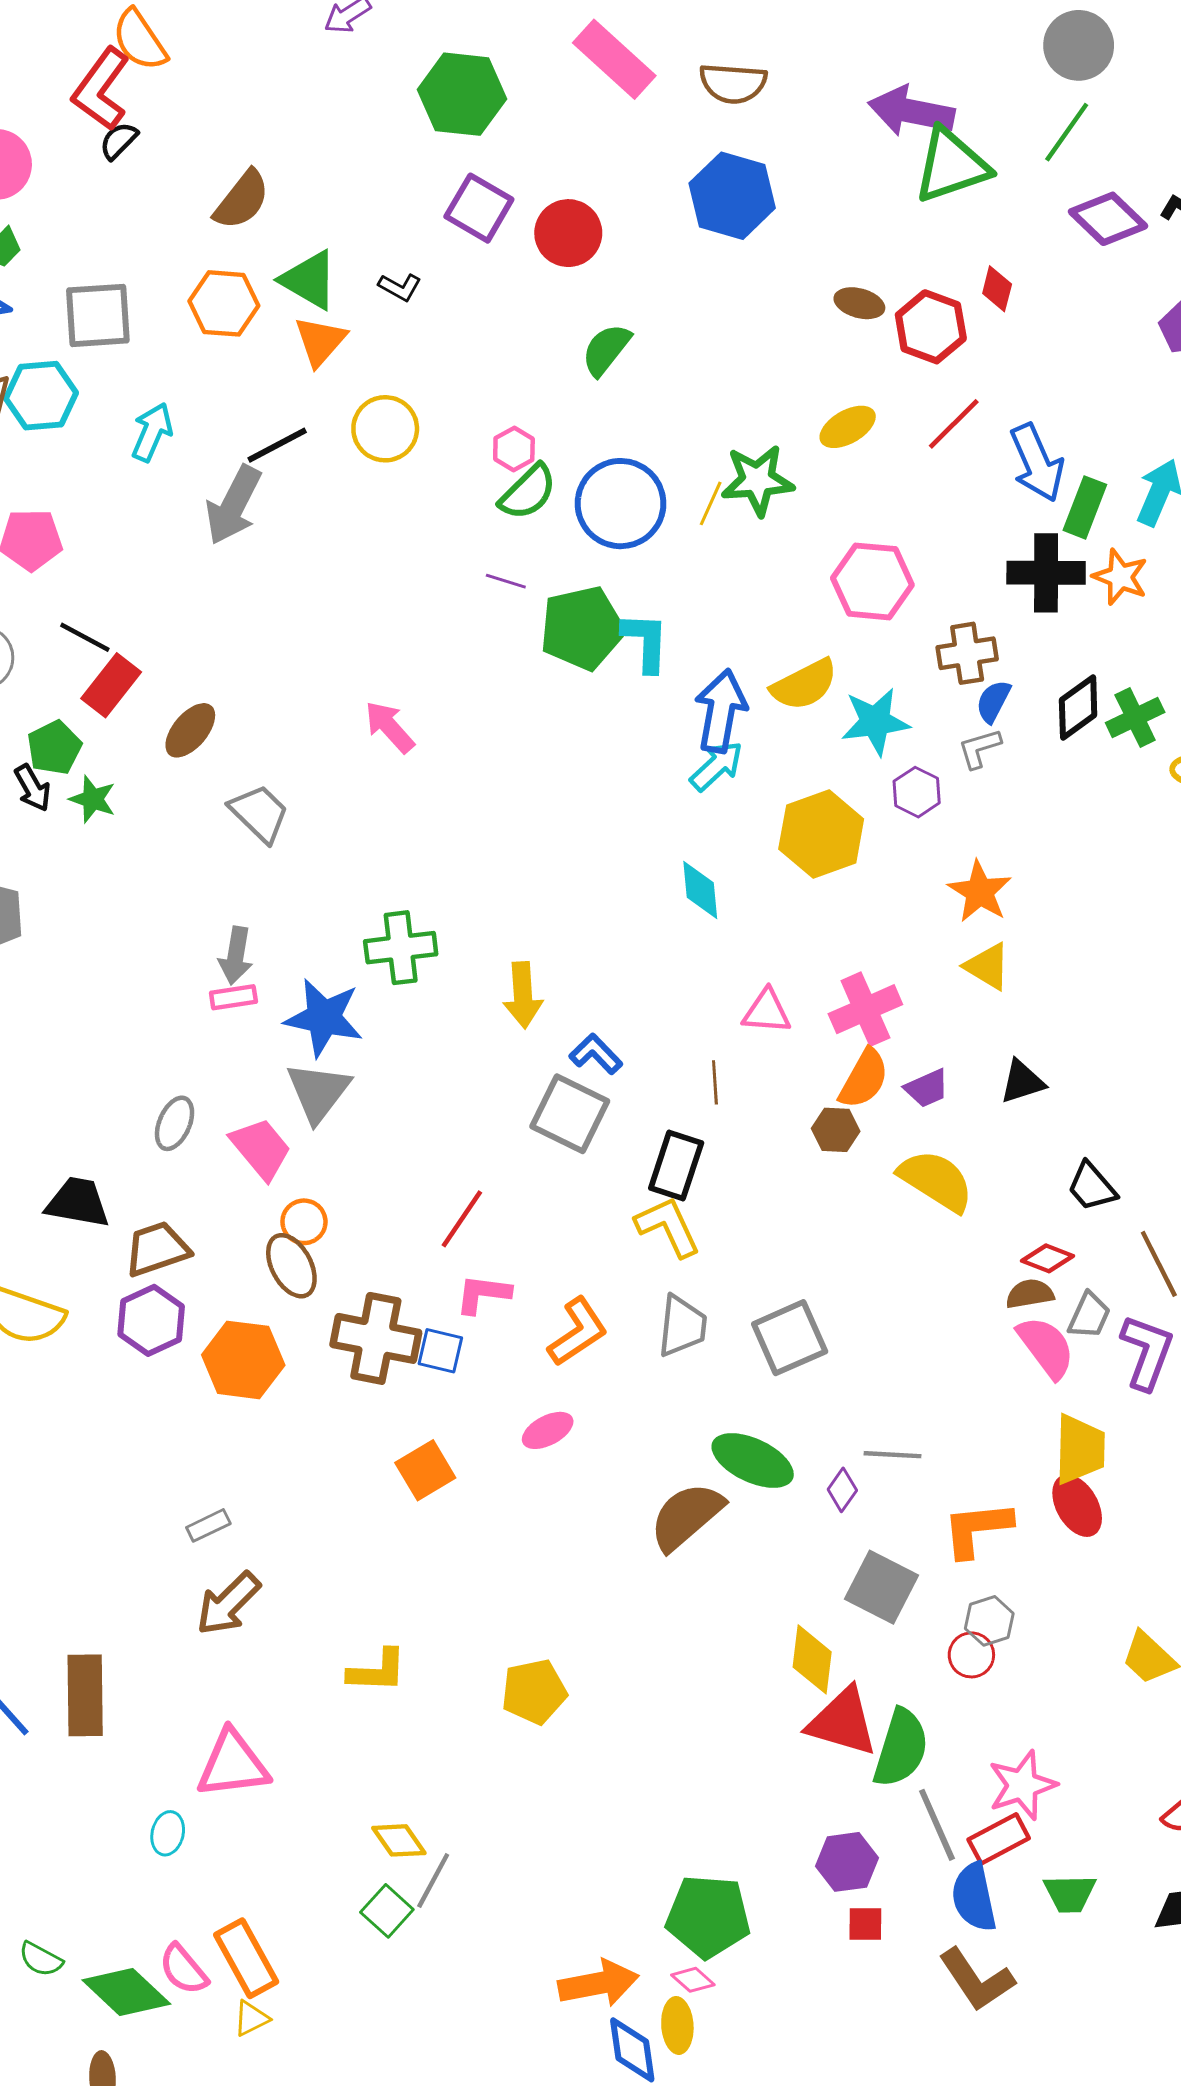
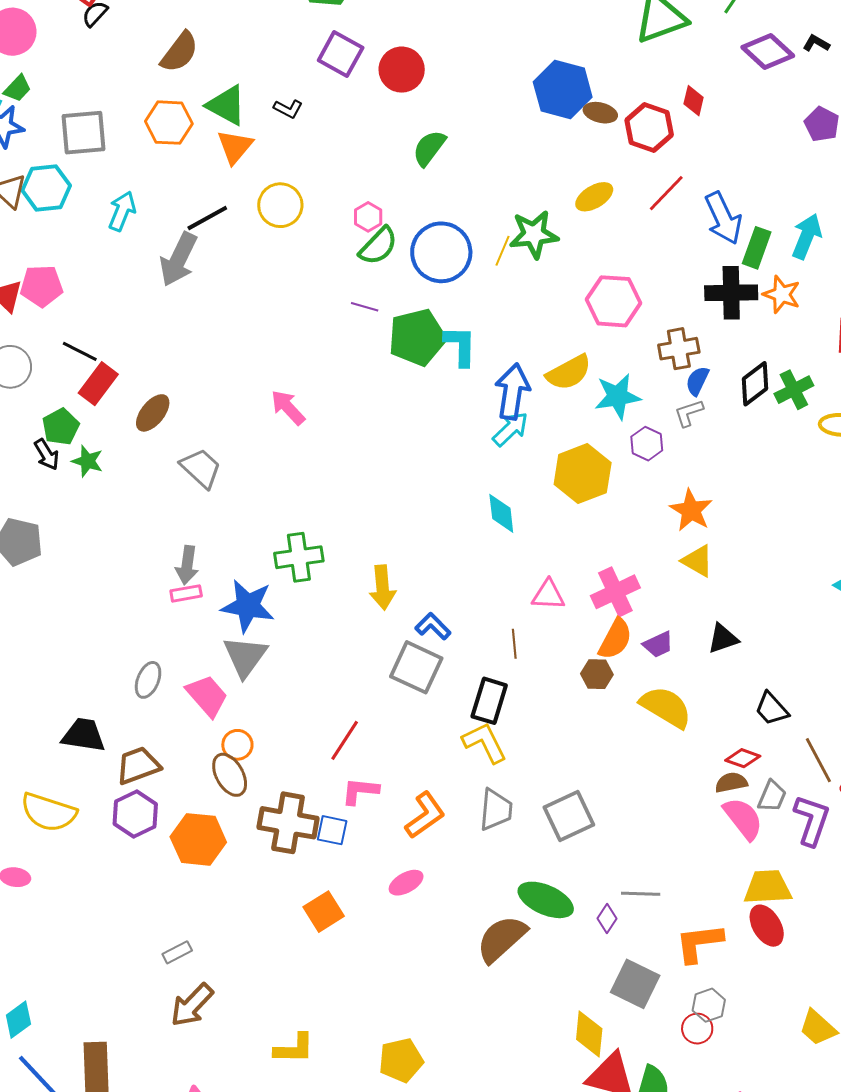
blue hexagon: (732, 196) -> (563, 90), moved
yellow trapezoid: (1080, 1449) -> (768, 887), turned -93

